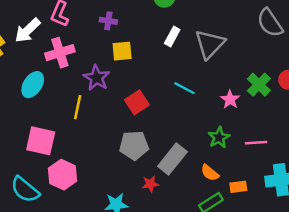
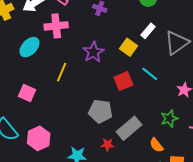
yellow square: (122, 51) -> (129, 47), moved, turned 30
purple star: (97, 78) -> (93, 52), moved
red square: (137, 102) -> (123, 81), moved
pink square: (41, 141) -> (27, 93), size x0.7
pink hexagon: (63, 175) -> (39, 138), moved

